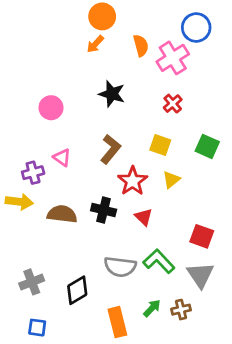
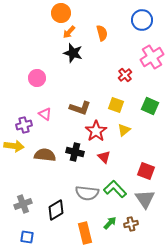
orange circle: (102, 16) -> (61, 13), moved
pink cross: (173, 58) -> (152, 57), moved
black star: (112, 94) -> (73, 53), moved
brown L-shape: (110, 149) -> (80, 108), turned 70

